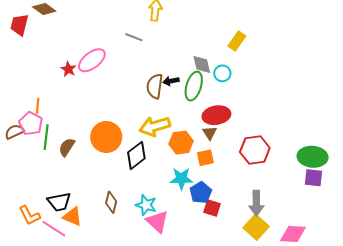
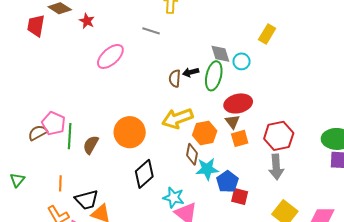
yellow rectangle: (237, 41) -> (267, 34), moved
red star: (68, 69) -> (87, 21), moved
brown semicircle: (155, 86) -> (175, 78), size x0.7
orange line: (38, 106) -> (60, 183), moved
black diamond: (136, 155) -> (144, 174), moved
orange square: (205, 158) -> (240, 138), moved
brown diamond: (111, 202) -> (192, 154), moved
gray arrow: (256, 203) -> (276, 167), moved

